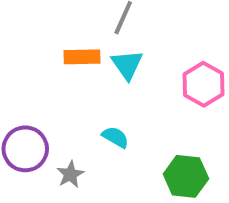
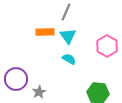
cyan semicircle: (115, 137) -> (69, 59), moved

